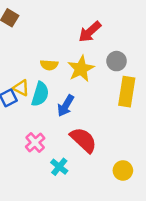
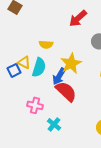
yellow star: (81, 69) -> (71, 63), moved
red semicircle: (83, 140) -> (66, 91), moved
pink cross: (35, 142) -> (35, 105), turned -35

